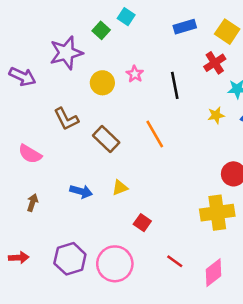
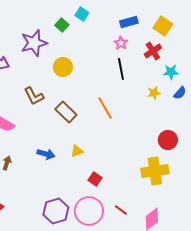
pink star: (135, 74) -> (121, 43), moved
purple hexagon: (70, 259) -> (56, 211), moved
pink circle: (115, 264) -> (89, 211), moved

